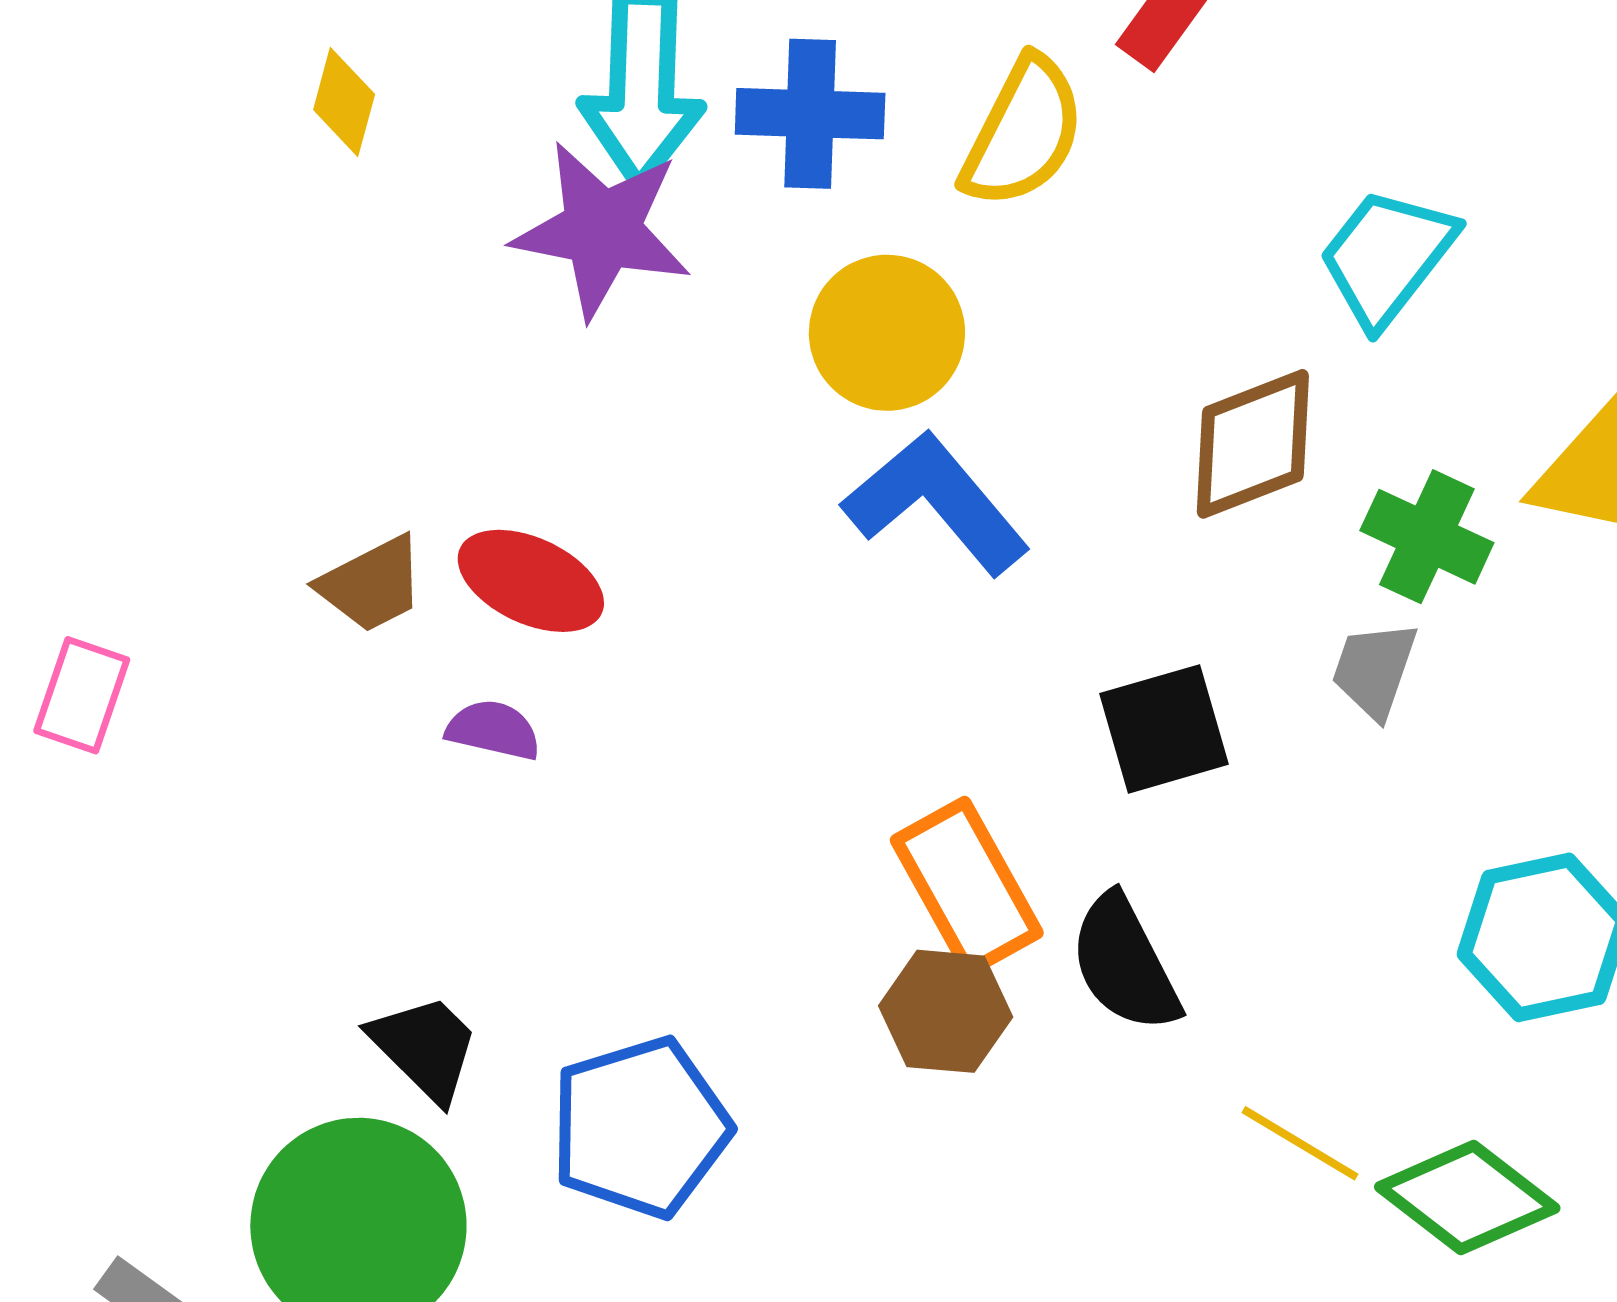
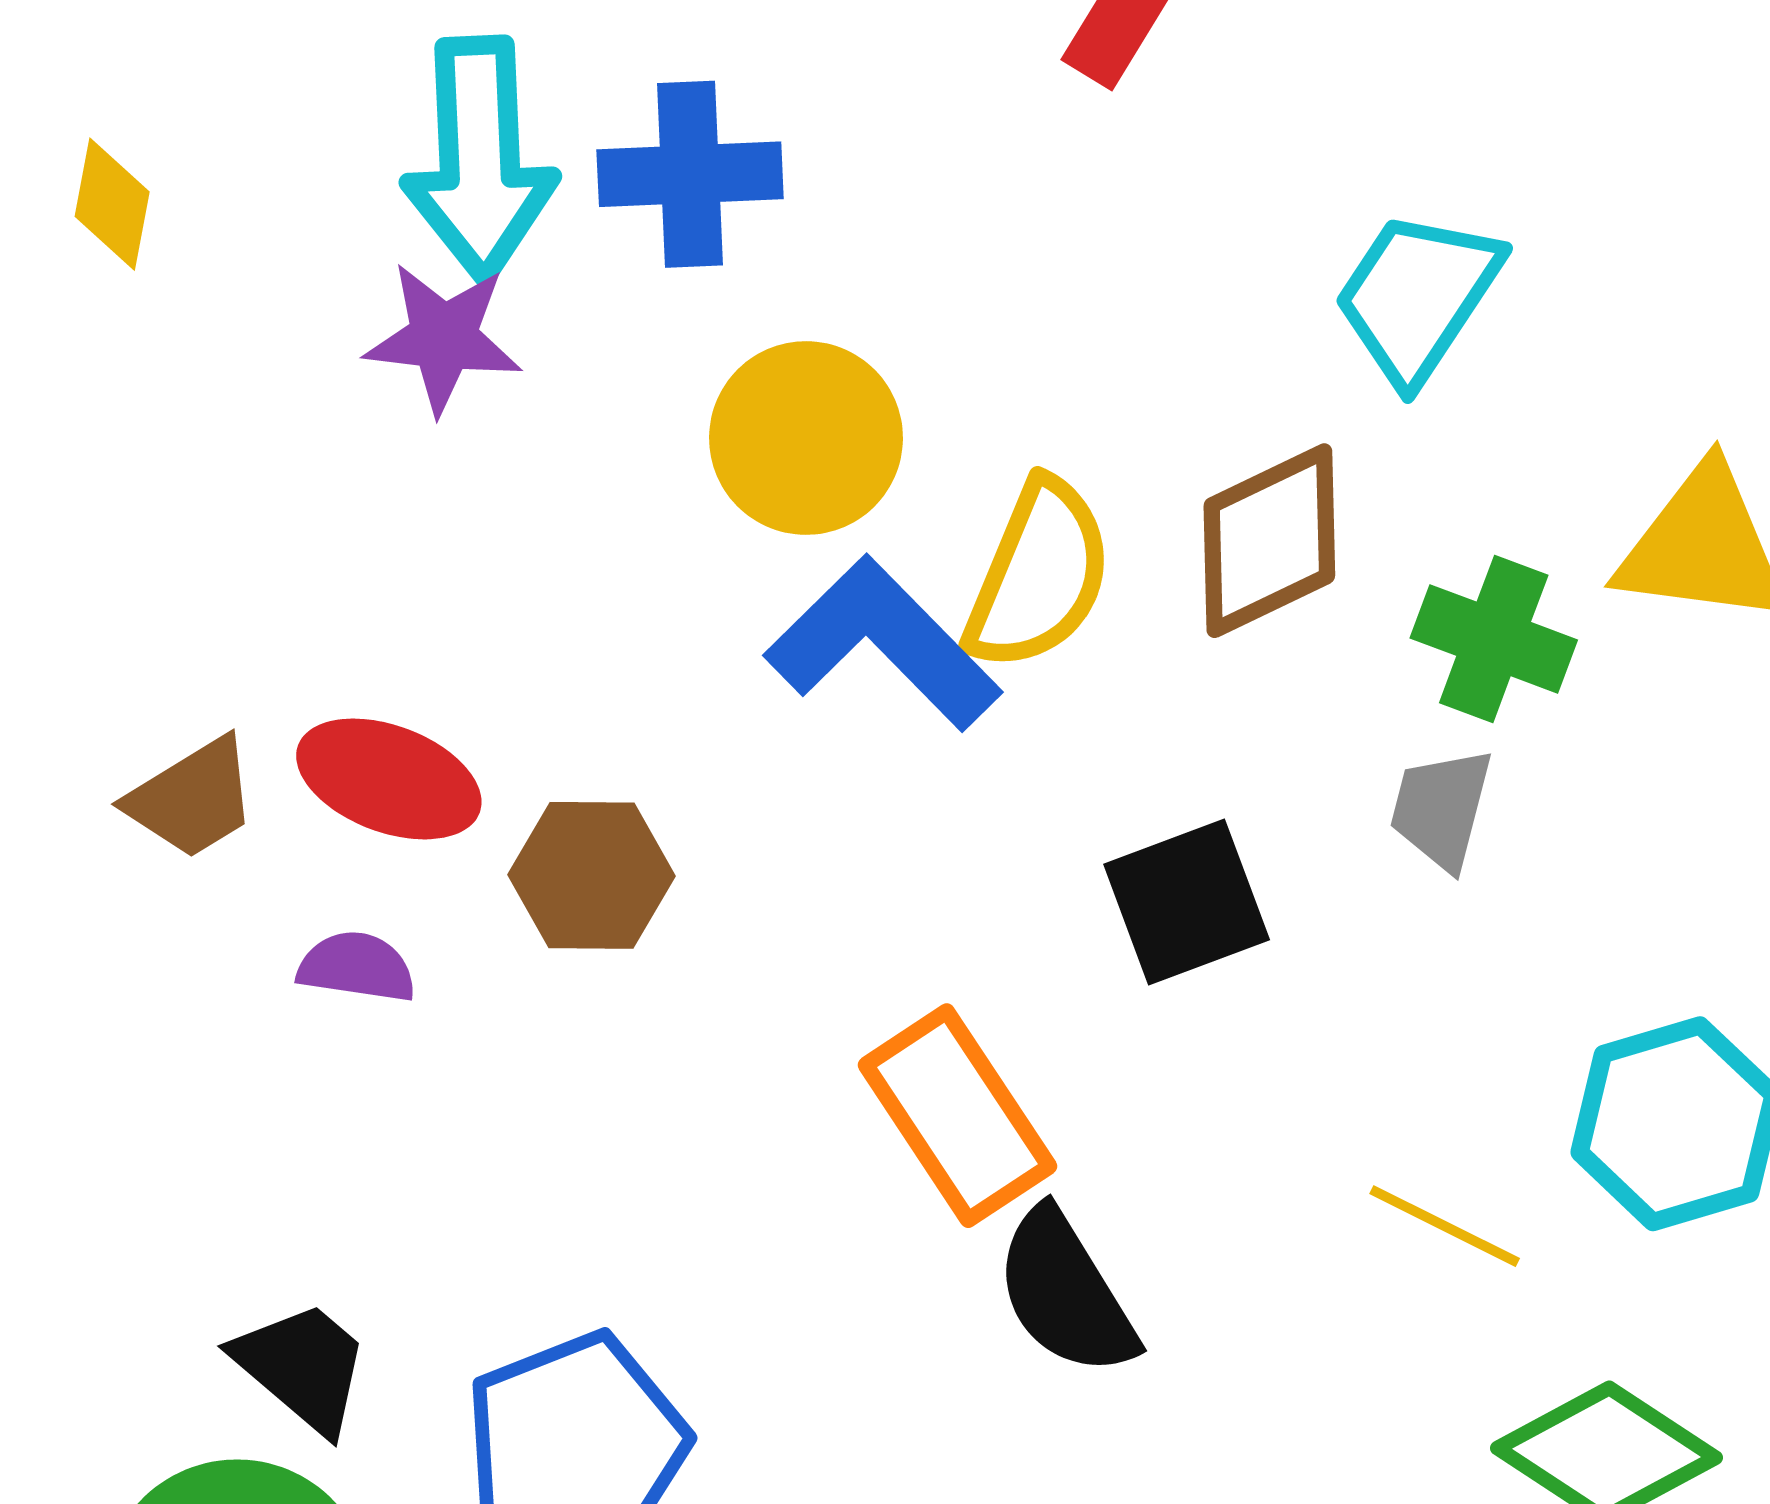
yellow semicircle: (1023, 133) -> (1039, 575), moved
purple star: (602, 230) -> (443, 338), size x0.7
black semicircle: (1125, 963) -> (1066, 1293), moved
brown hexagon: (946, 1011) -> (592, 875), moved
yellow line: (1300, 1143) -> (1445, 1226), moved

